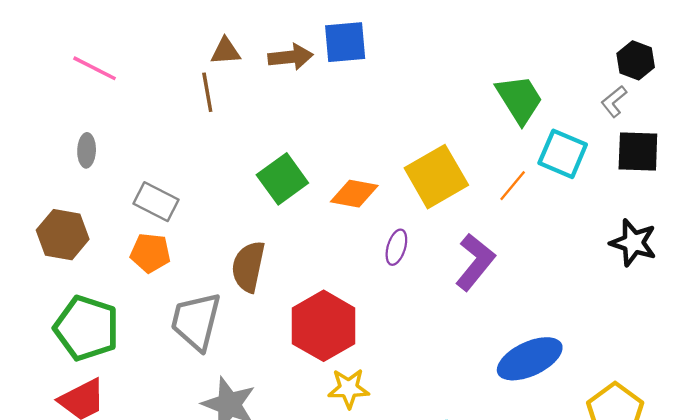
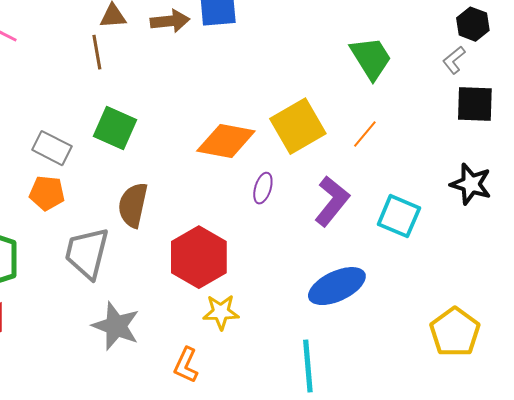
cyan square: (563, 154) -> (399, 216), moved
green square: (282, 179) -> (115, 128), moved, turned -30
orange diamond: (354, 194) -> (226, 141), size x1.4
blue ellipse: (530, 359) -> (337, 286), moved

